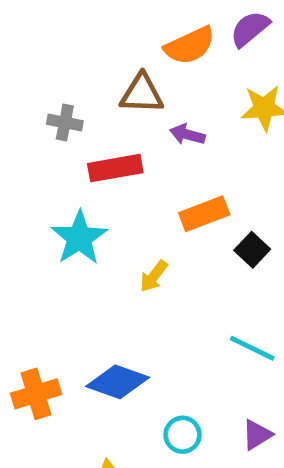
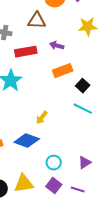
purple arrow: (187, 134) -> (57, 46), moved
yellow arrow: (154, 276) -> (42, 118), moved
cyan line: (252, 348) -> (83, 109), moved

